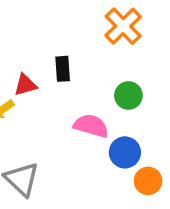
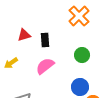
red triangle: (25, 85) -> (24, 35), moved
pink semicircle: (91, 126) -> (45, 66), moved, turned -54

